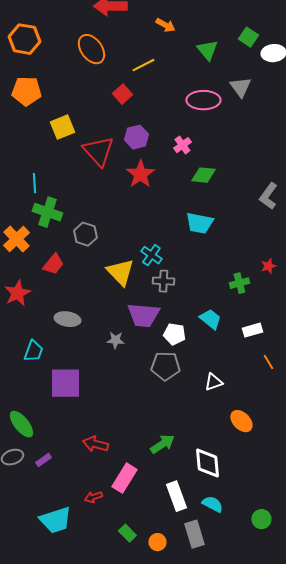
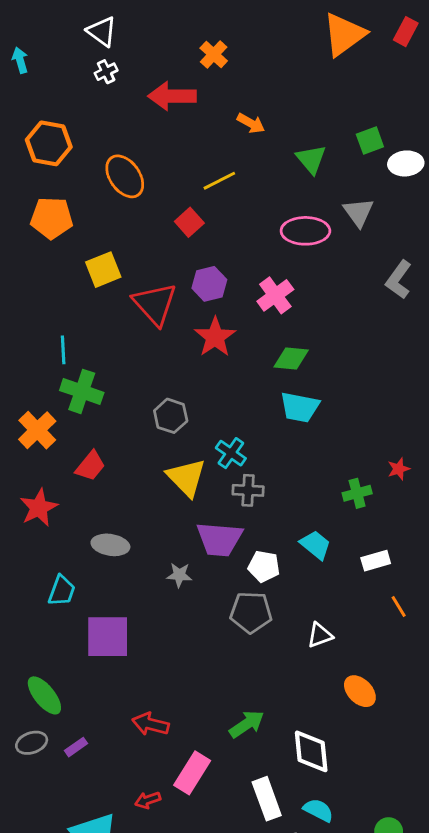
green square: (248, 37) -> (370, 141), turned 36
orange ellipse: (91, 49) -> (125, 176), moved
pink cross: (182, 145) -> (275, 295), size x1.4
green diamond: (203, 175) -> (291, 358), moved
gray L-shape: (268, 196) -> (399, 280), moved
gray hexagon: (85, 234) -> (171, 416), moved

